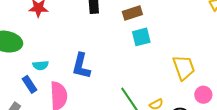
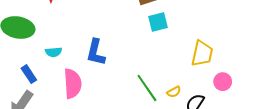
yellow trapezoid: (184, 67) -> (202, 53), turned 32
blue rectangle: (29, 84) -> (29, 74), moved

